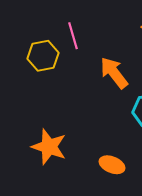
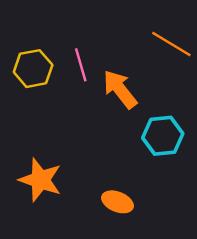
pink line: (73, 36) -> (81, 65), moved

